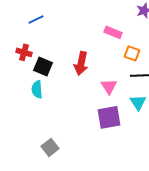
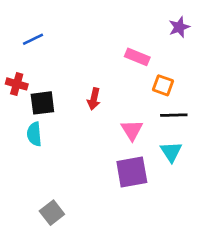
red arrow: (81, 63) -> (94, 99), size x0.7
black square: (43, 66) -> (42, 103), turned -30

